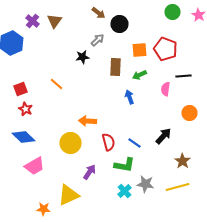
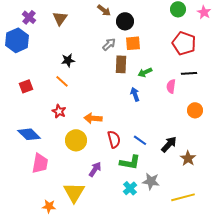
purple cross: (32, 21) -> (29, 17), moved
gray arrow: (98, 40) -> (109, 44), moved
red pentagon: (166, 49) -> (184, 43), moved
orange square: (140, 50) -> (133, 43), moved
black star: (82, 57) -> (68, 60), moved
red star: (26, 109) -> (59, 111), moved
black arrow: (164, 136) -> (169, 144), moved
pink trapezoid: (34, 166) -> (40, 163), turned -50
yellow line: (178, 187) -> (183, 197), moved
yellow triangle: (68, 195) -> (74, 192), turned -35

